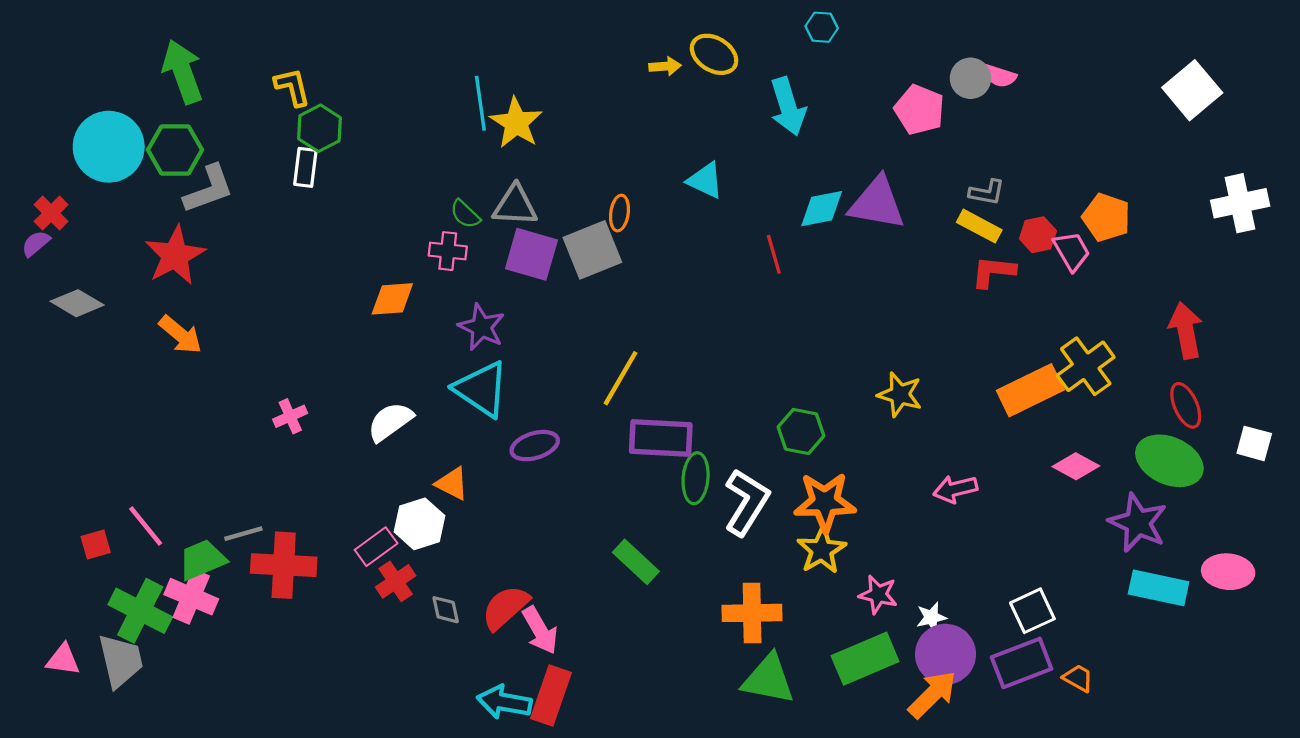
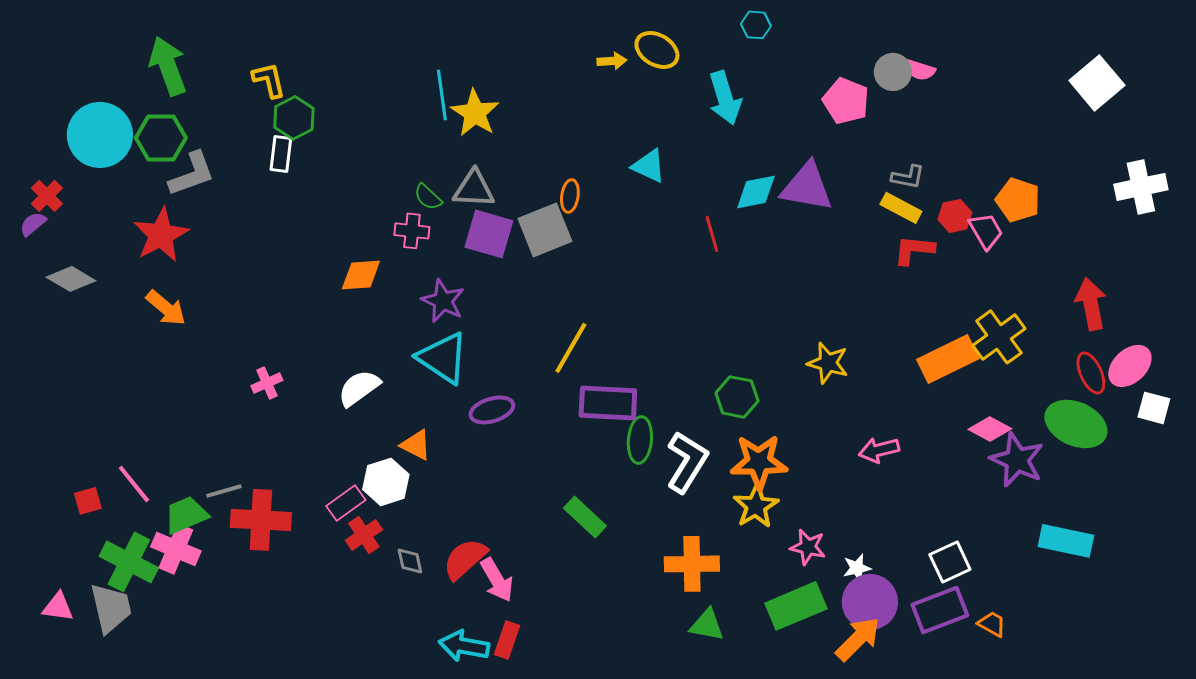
purple star: (1138, 523) -> (1017, 460), moved
pink ellipse: (1228, 572) -> (1130, 366), moved, turned -48
green triangle: (768, 679) -> (707, 625), size x0.7
red rectangle: (551, 696) -> (507, 640), size x0.7

